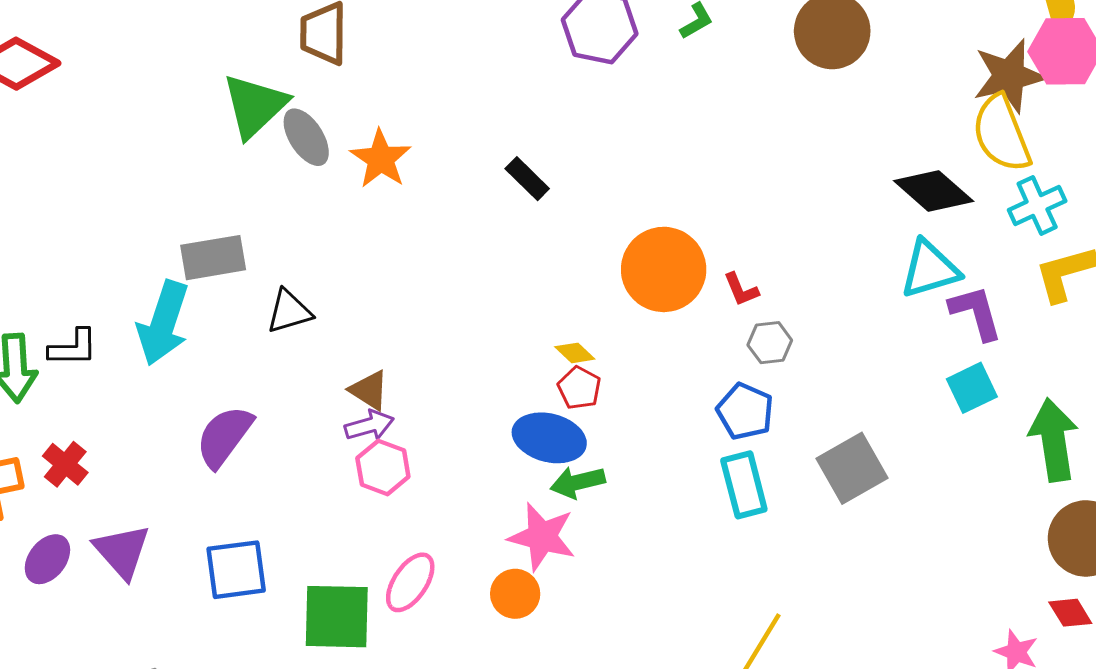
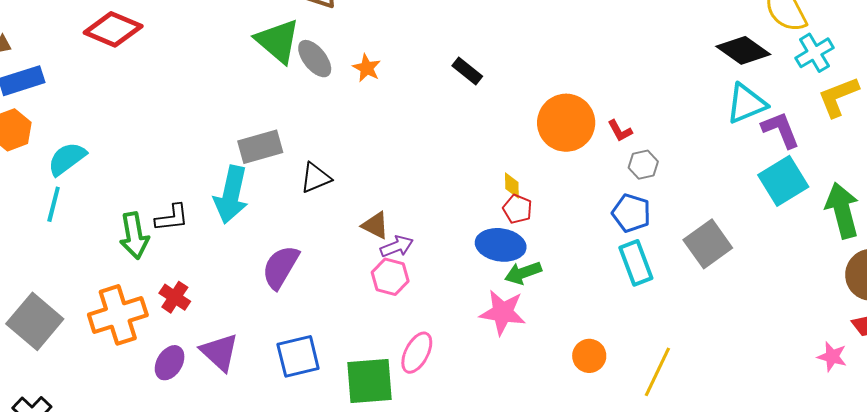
green triangle: (255, 106) -> (278, 41), turned -30
orange star: (381, 159) -> (367, 68), size x0.7
yellow diamond: (575, 353) -> (512, 186), turned 52
cyan square: (972, 388) -> (783, 181), size x1.4
purple arrow: (369, 425) -> (397, 246), moved
orange circle: (515, 594) -> (589, 356), moved

